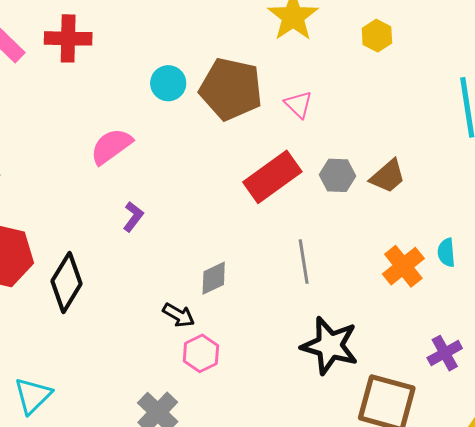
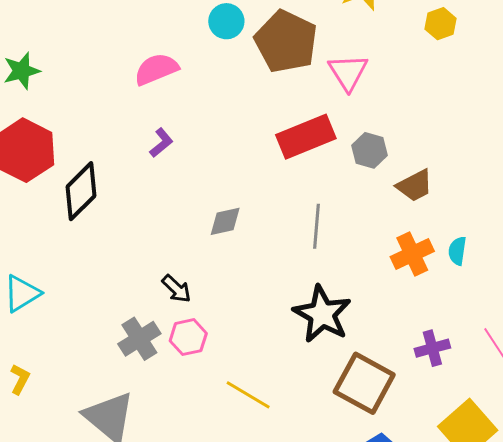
pink triangle: (298, 104) -> (348, 72), size x1.4
brown trapezoid: (388, 176) -> (415, 186), moved
black arrow: (179, 315) -> (176, 289), moved
pink hexagon: (201, 353) -> (188, 337), moved

